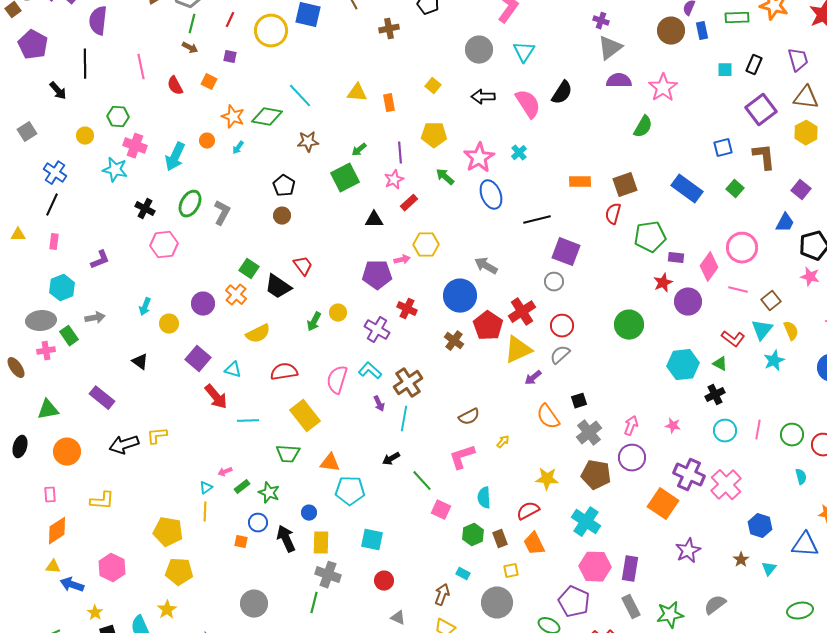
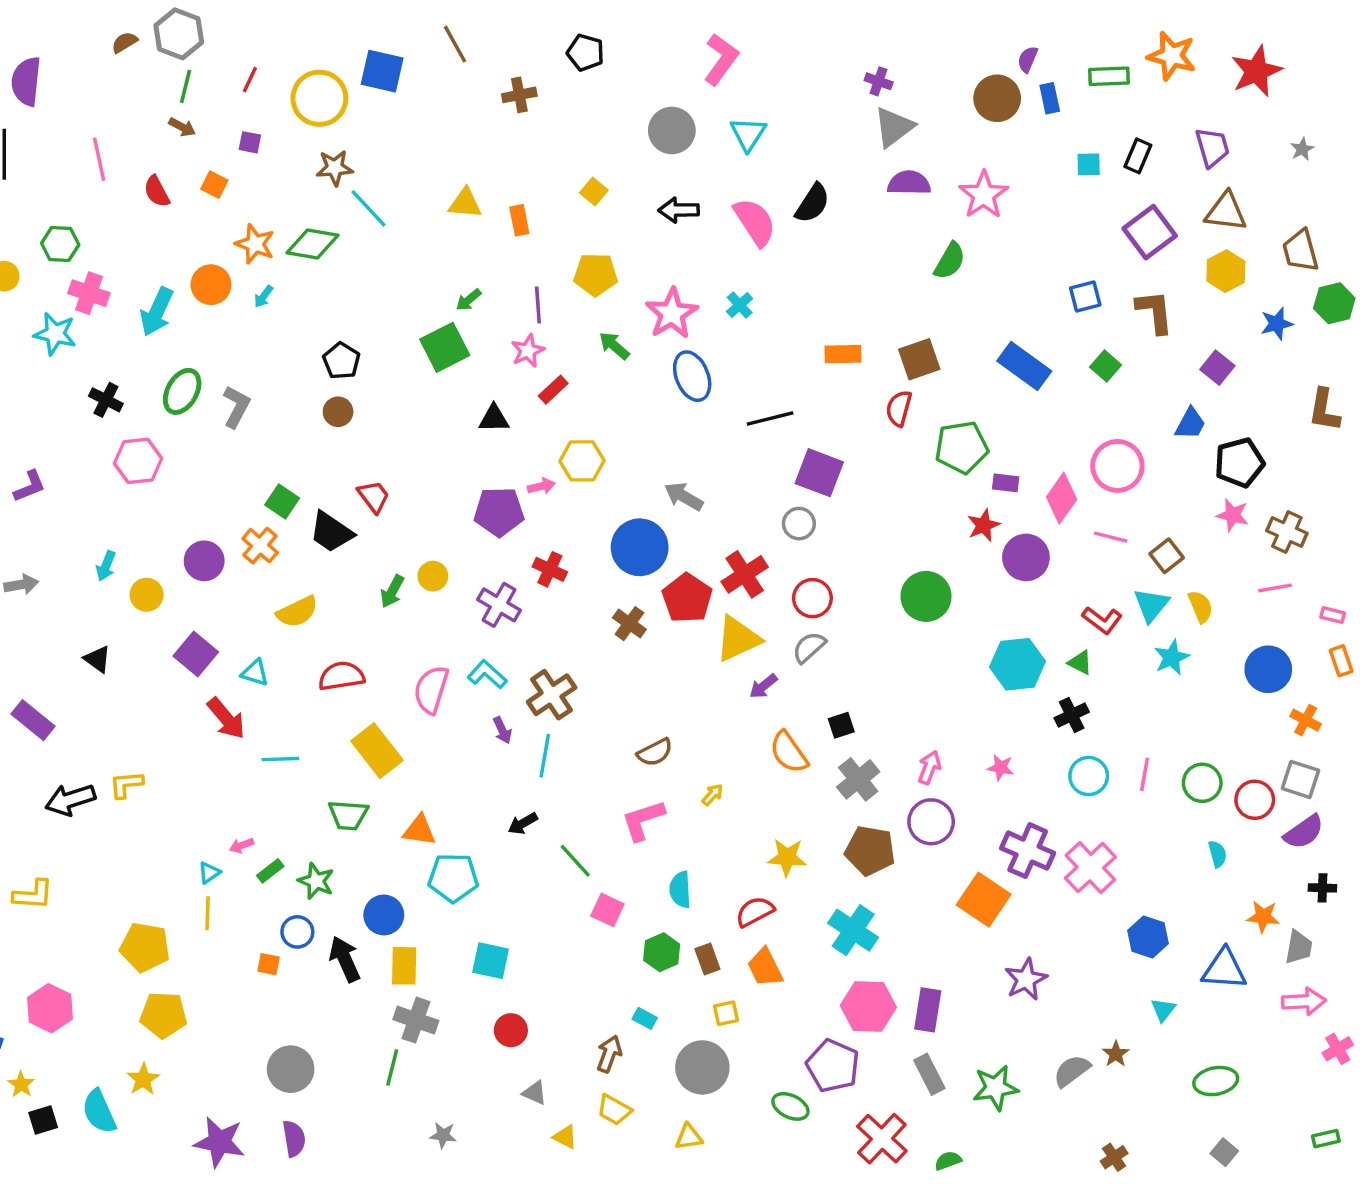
orange circle: (207, 141) -> (211, 285), size x1.5
brown star: (308, 142) -> (335, 168), moved
blue circle: (309, 513) -> (384, 915), size x1.5
brown star: (741, 560) -> (1116, 1054), moved

